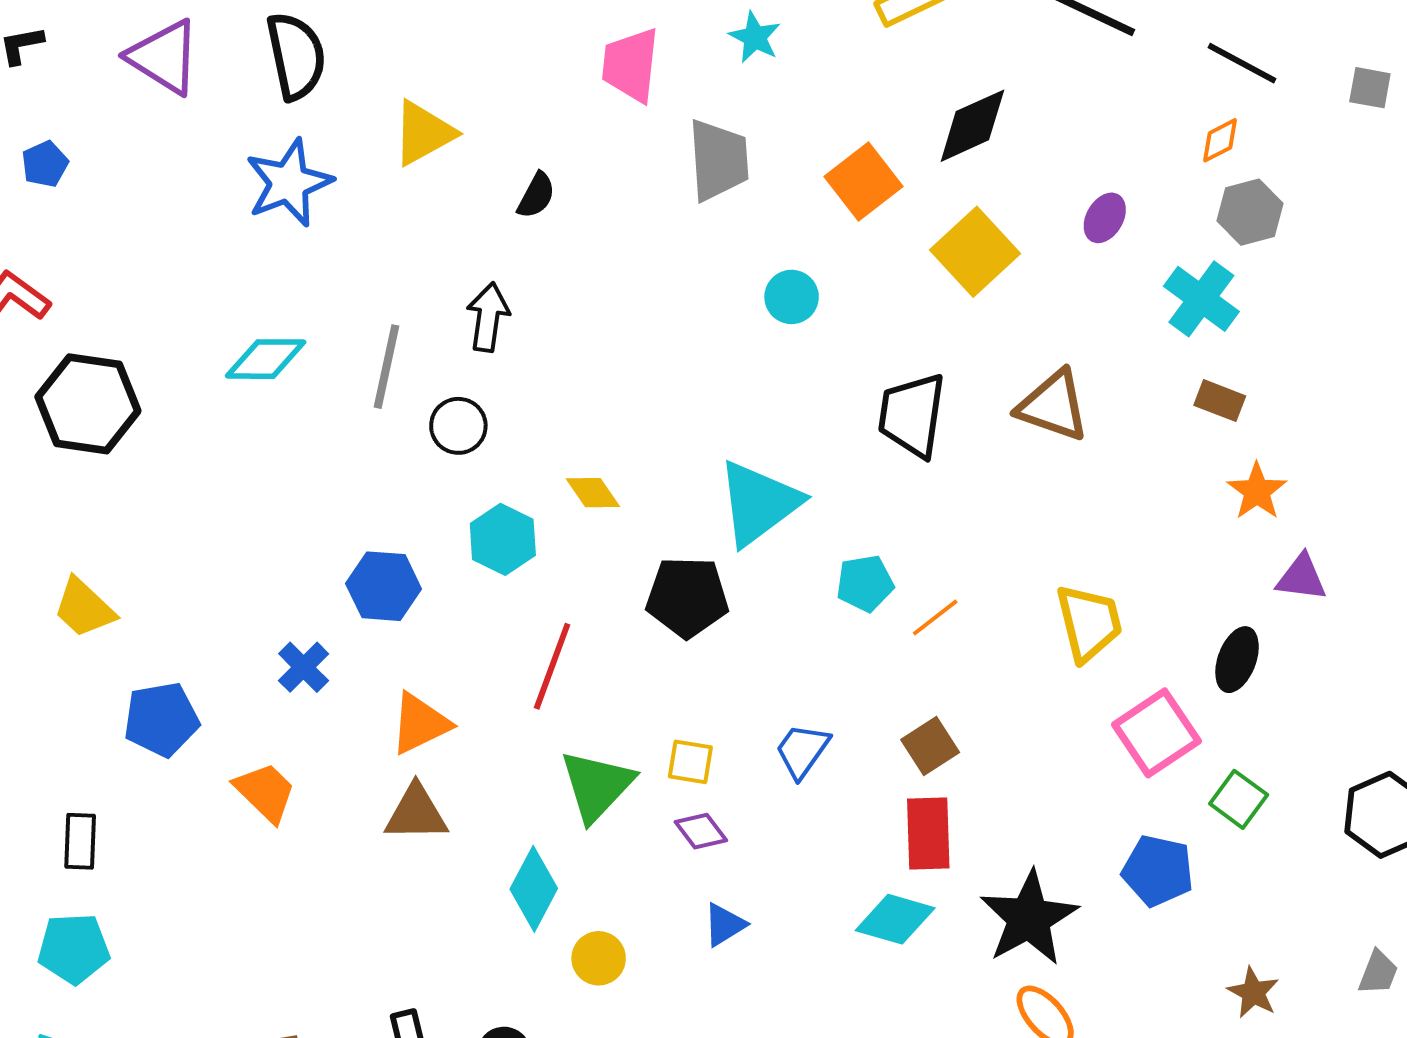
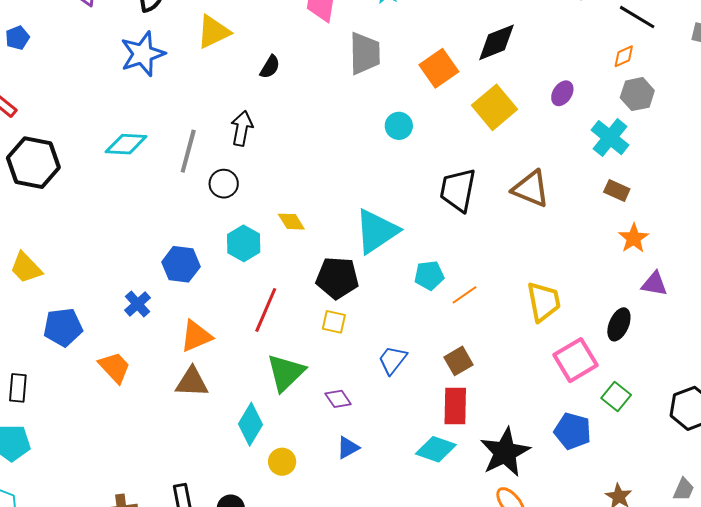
yellow square: (690, 762) -> (334, 322), moved

